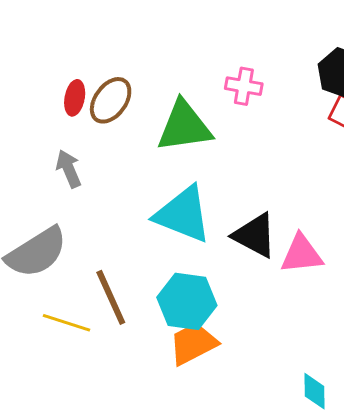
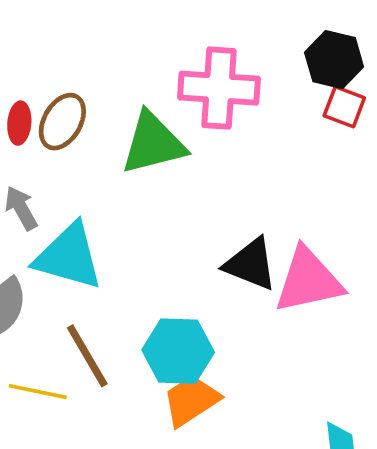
pink cross: (244, 86) -> (219, 88), size x1.8
cyan triangle: (183, 214) -> (69, 257), moved
pink triangle: (301, 254) -> (309, 280), size x1.4

